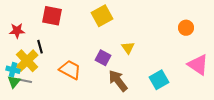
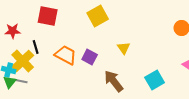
purple square: (103, 58) -> (90, 57), moved
orange trapezoid: (70, 70) -> (66, 55), moved

